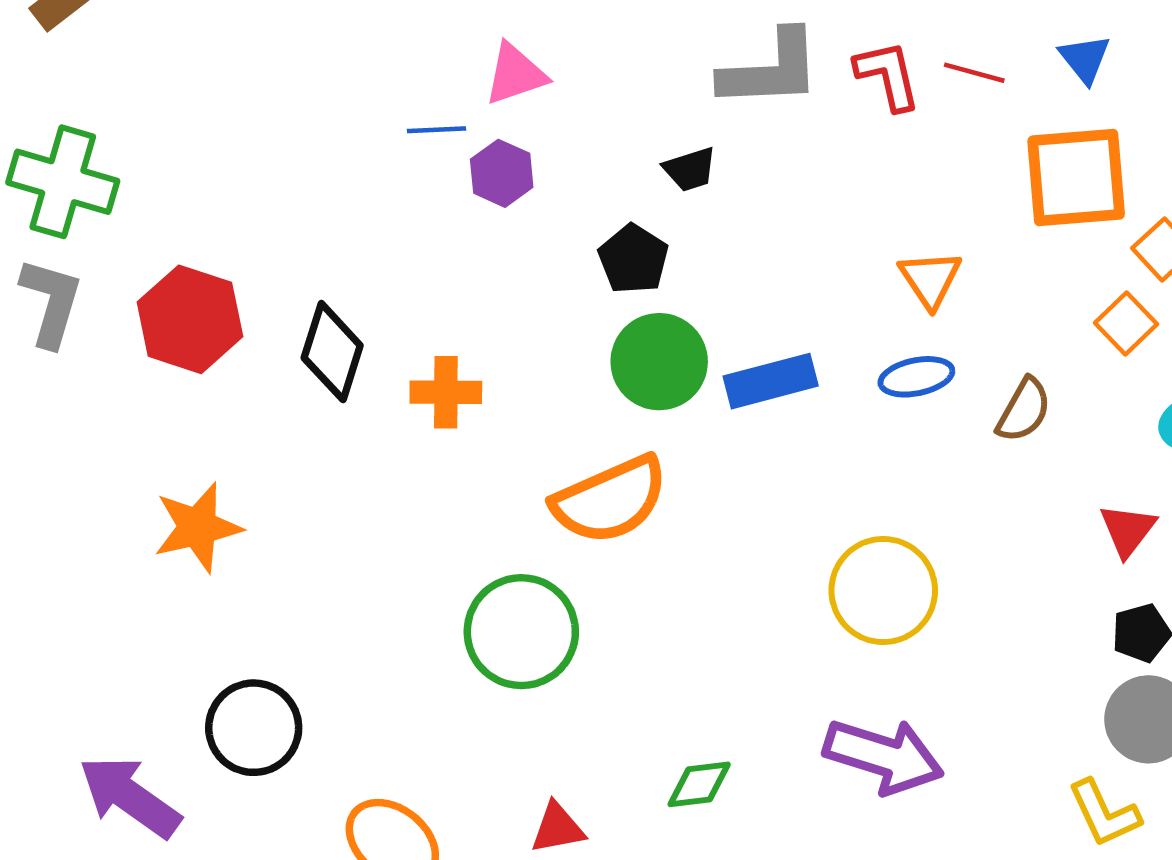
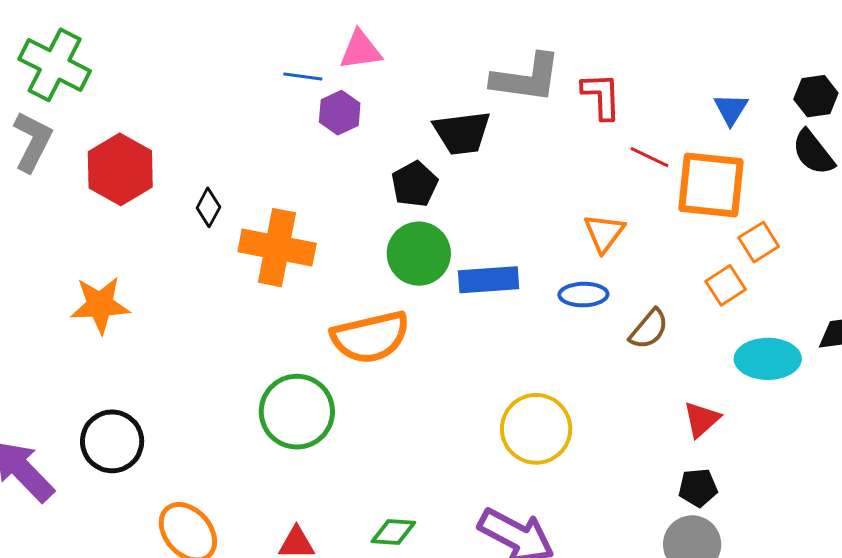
red line: (974, 73) -> (650, 157), moved
black trapezoid: (690, 169) -> (462, 133), size x1.6
black diamond: (332, 352) -> (208, 207), size x0.6
orange cross: (446, 392) -> (277, 248), size x1.6

